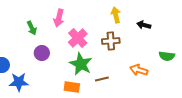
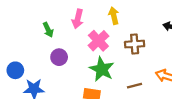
yellow arrow: (116, 15) -> (114, 16), moved
brown line: (102, 79) -> (135, 86), moved

